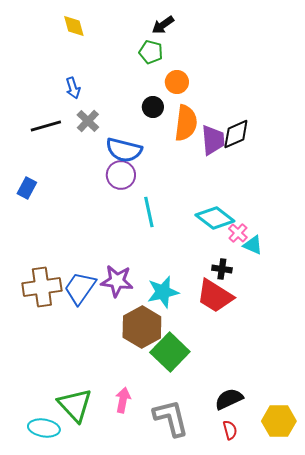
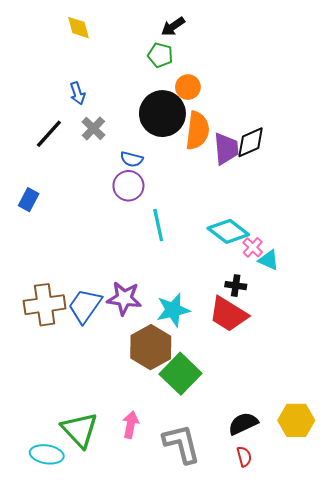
black circle: (153, 107) -> (162, 114), size x2.0
black line: (46, 126) -> (49, 134), turned -32
blue semicircle: (124, 150) -> (132, 159), size x0.6
yellow hexagon: (279, 421) -> (296, 420), moved

